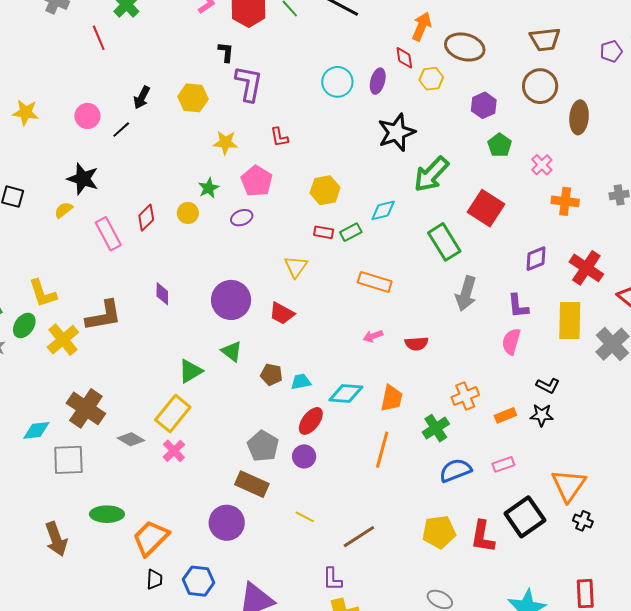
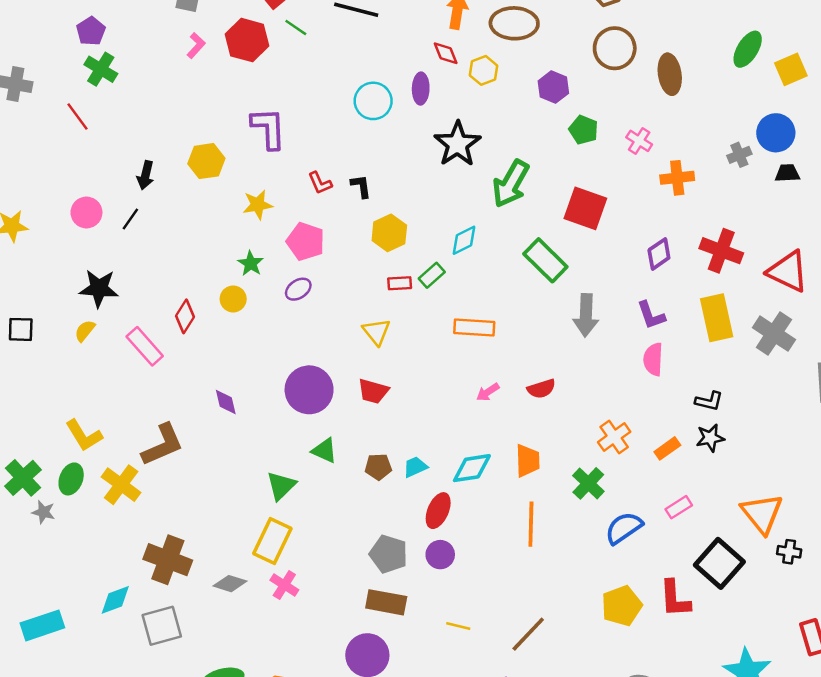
black L-shape: (226, 52) -> (361, 186), moved

